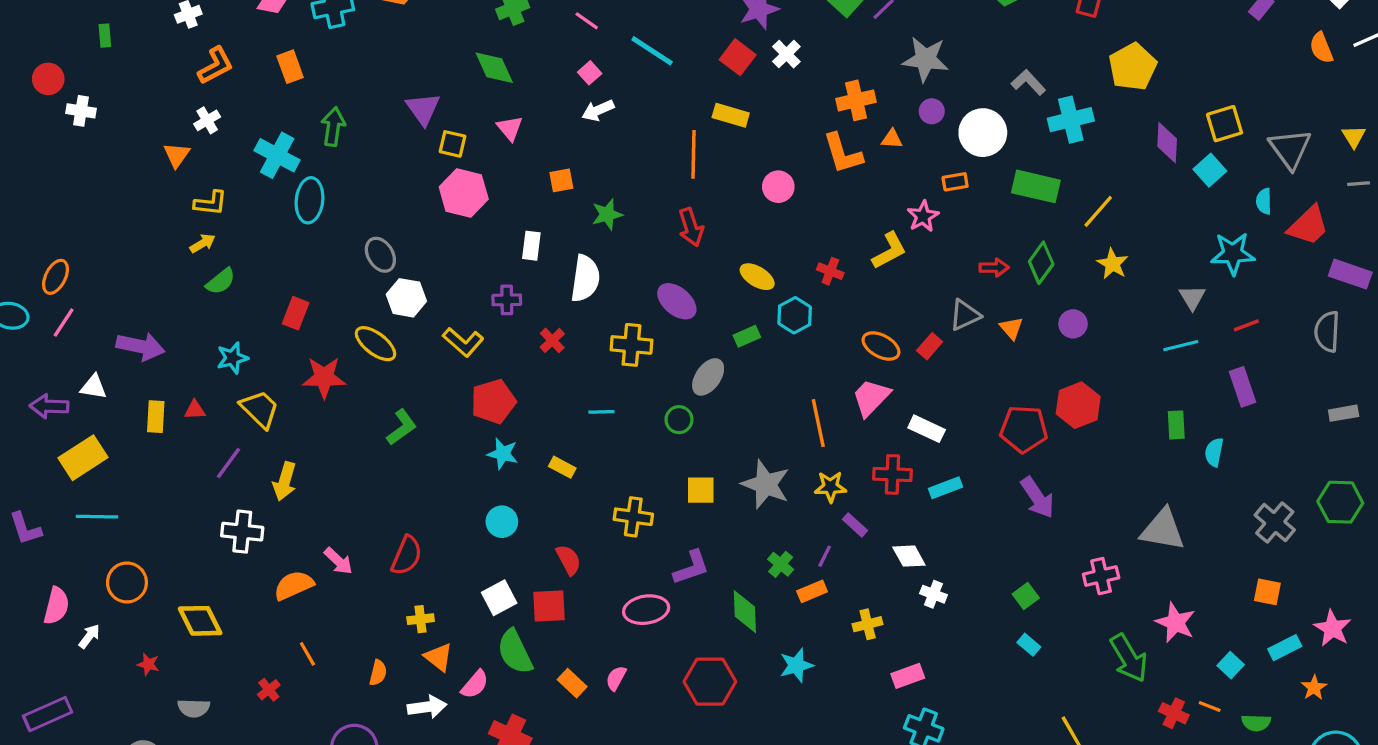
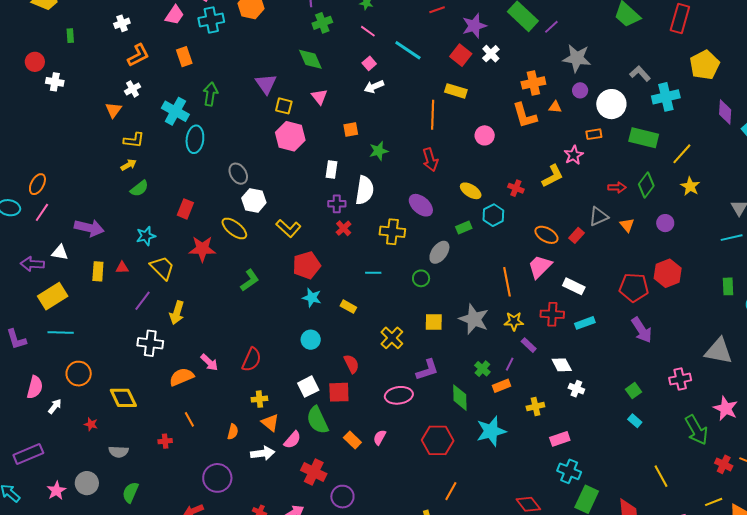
purple cross: (507, 300) -> (337, 204), moved
yellow cross: (633, 517) -> (392, 338), turned 35
cyan star: (796, 665) -> (491, 431), size x1.4
red cross: (269, 690) -> (165, 441), turned 32

